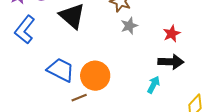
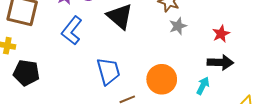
blue trapezoid: (61, 70) -> (108, 71), turned 48
orange circle: (95, 76) -> (162, 79), moved

